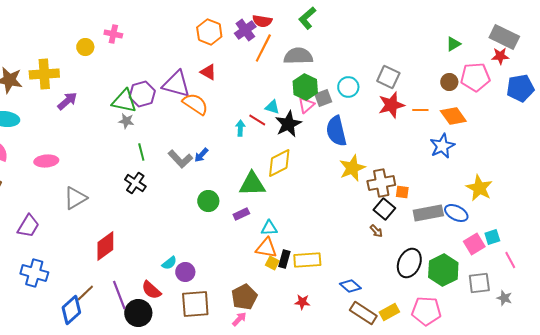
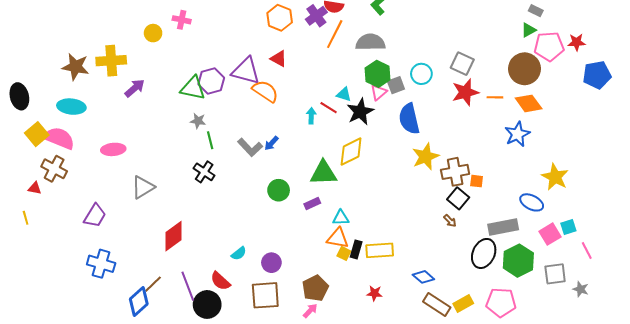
gray rectangle: (504, 37) -> (536, 11), moved, size x0.5
pink pentagon: (475, 77) -> (549, 46), moved
brown circle: (449, 82) -> (524, 69), size x1.8
gray star: (126, 121) -> (198, 121), moved
gray rectangle: (428, 213) -> (503, 227), moved
purple circle: (185, 272) -> (271, 263), moved

